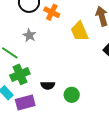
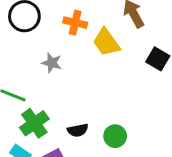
orange cross: (52, 12) -> (75, 23), moved
gray star: (29, 35) -> (52, 63), moved

